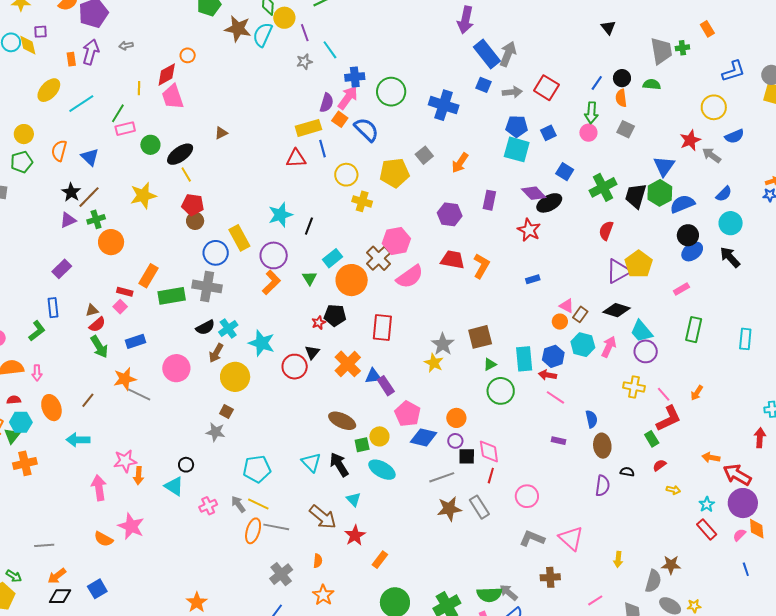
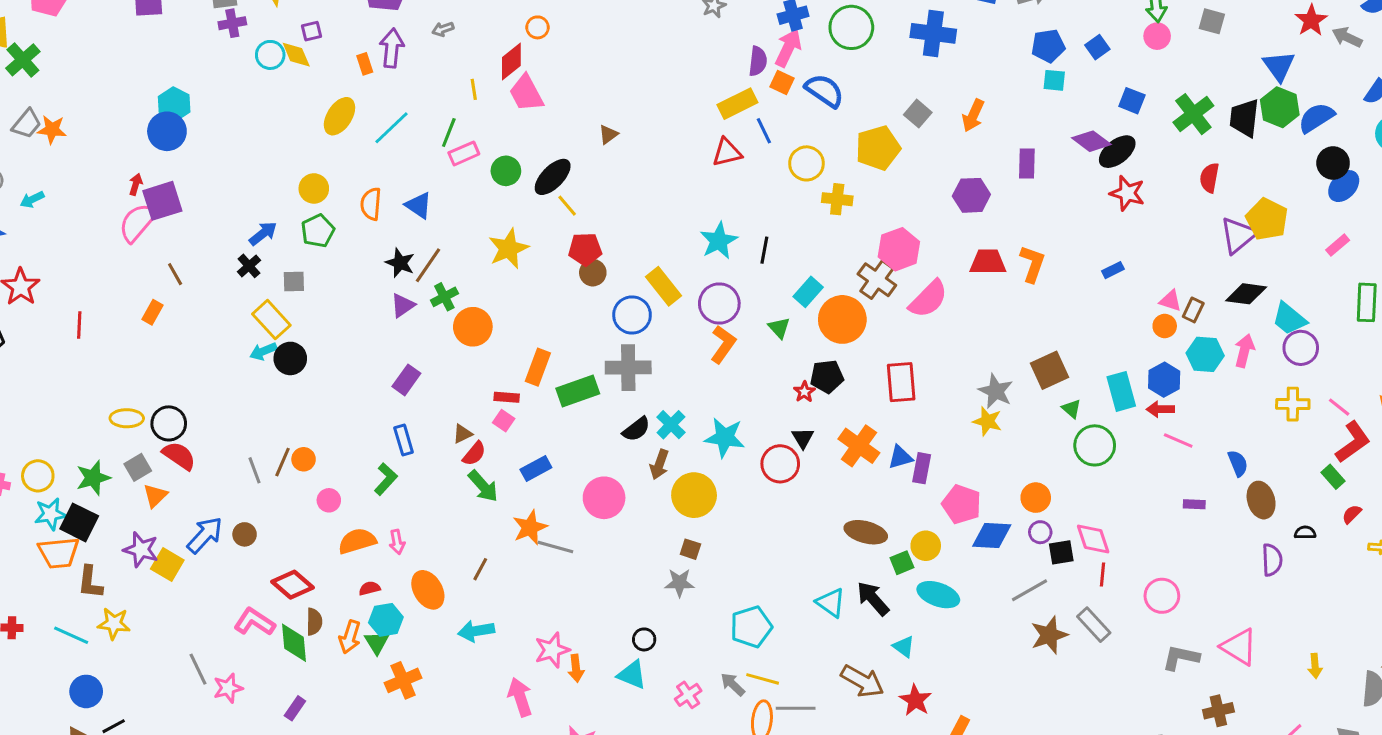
cyan square: (517, 149) -> (1054, 80), size x0.6
red star: (529, 230) -> (1127, 193), moved
green triangle: (490, 364) -> (1071, 409), turned -40
purple rectangle: (386, 386) -> (922, 468), turned 54

